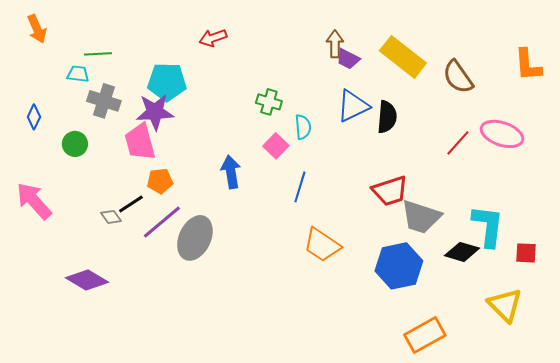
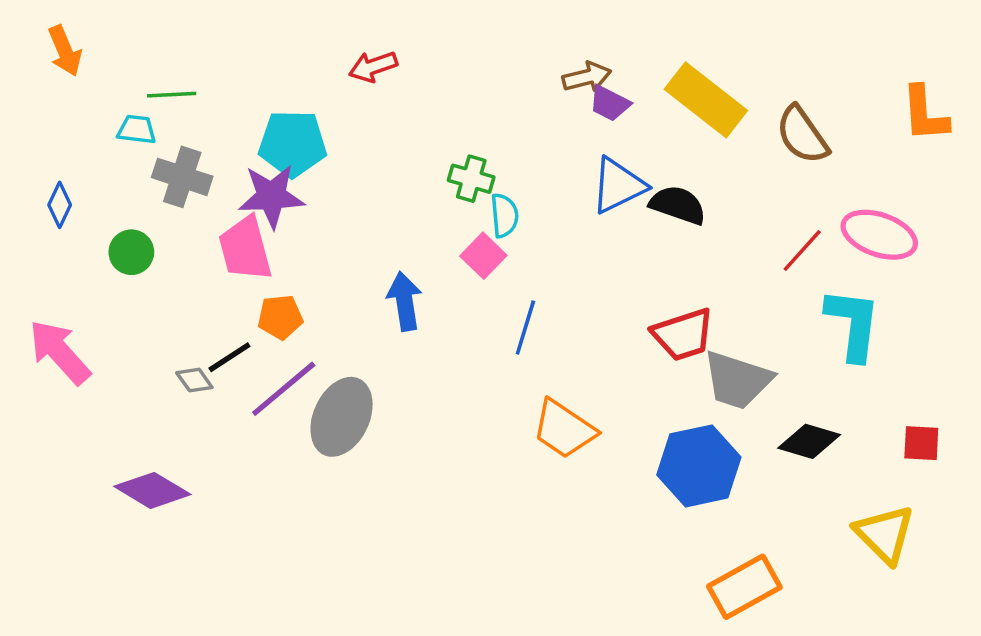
brown arrow: (335, 44) -> (587, 77), turned 76
black semicircle: (387, 117) -> (678, 205), turned -76
cyan semicircle: (303, 127) -> (504, 215), moved
cyan L-shape: (488, 226) -> (853, 324), moved

